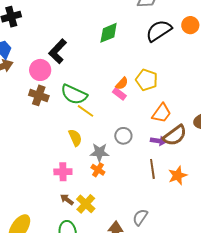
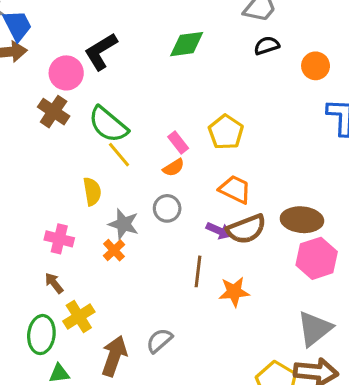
black semicircle: (159, 31) -> (267, 46), moved, size x0.6
orange semicircle: (122, 83) -> (174, 168), moved
orange trapezoid: (162, 113) -> (235, 189), turned -115
yellow cross: (86, 204) -> (79, 317), moved

